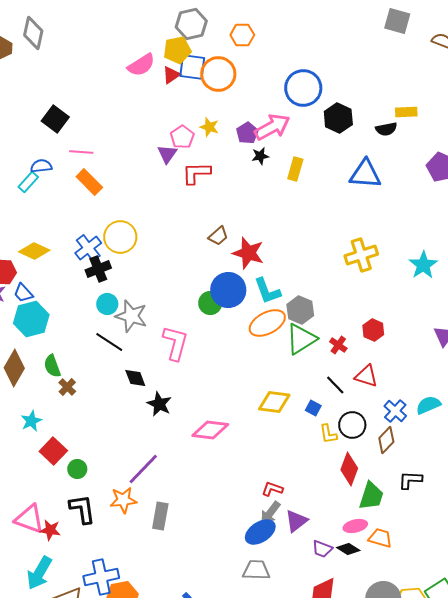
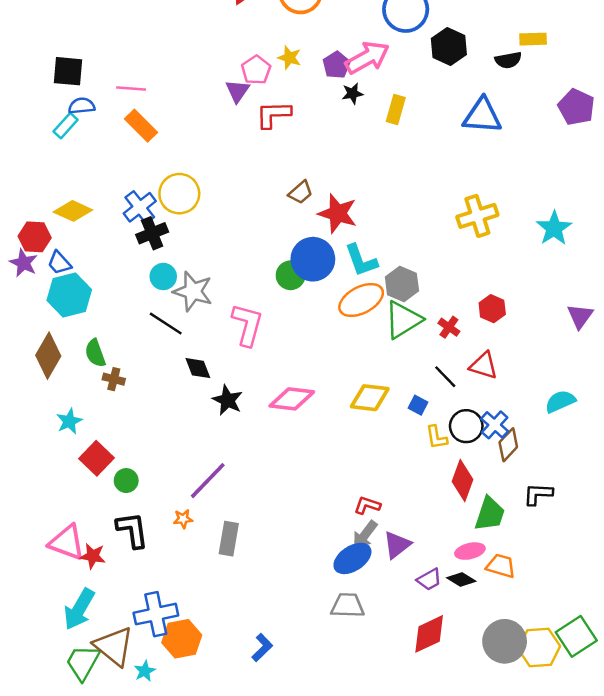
black square: (55, 119) -> (68, 71), moved, turned -32
brown cross: (67, 387) -> (114, 379), turned -30
blue cross: (395, 411) -> (495, 425), moved
pink diamond: (210, 430) -> (292, 399), moved
orange star: (123, 500) -> (183, 519), size x0.6
purple trapezoid: (322, 549) -> (429, 579), turned -50

